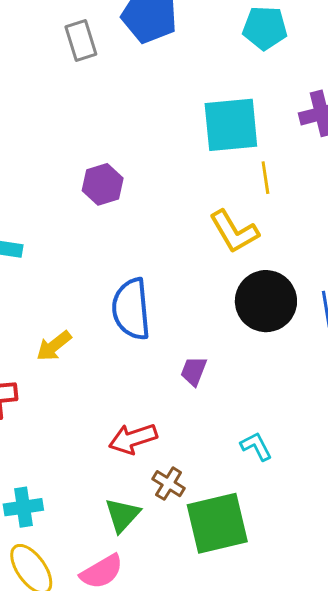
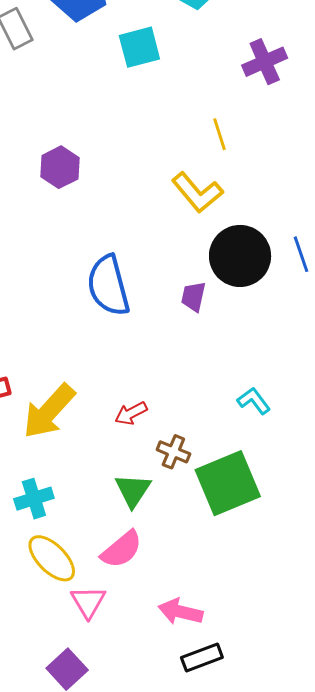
cyan square: (231, 125) -> (139, 47), moved, size x0.7
yellow arrow: (54, 346) -> (49, 411), moved, size x1.6
purple trapezoid: (194, 371) -> (194, 297), moved
red arrow: (133, 439) -> (131, 413), size x0.7

